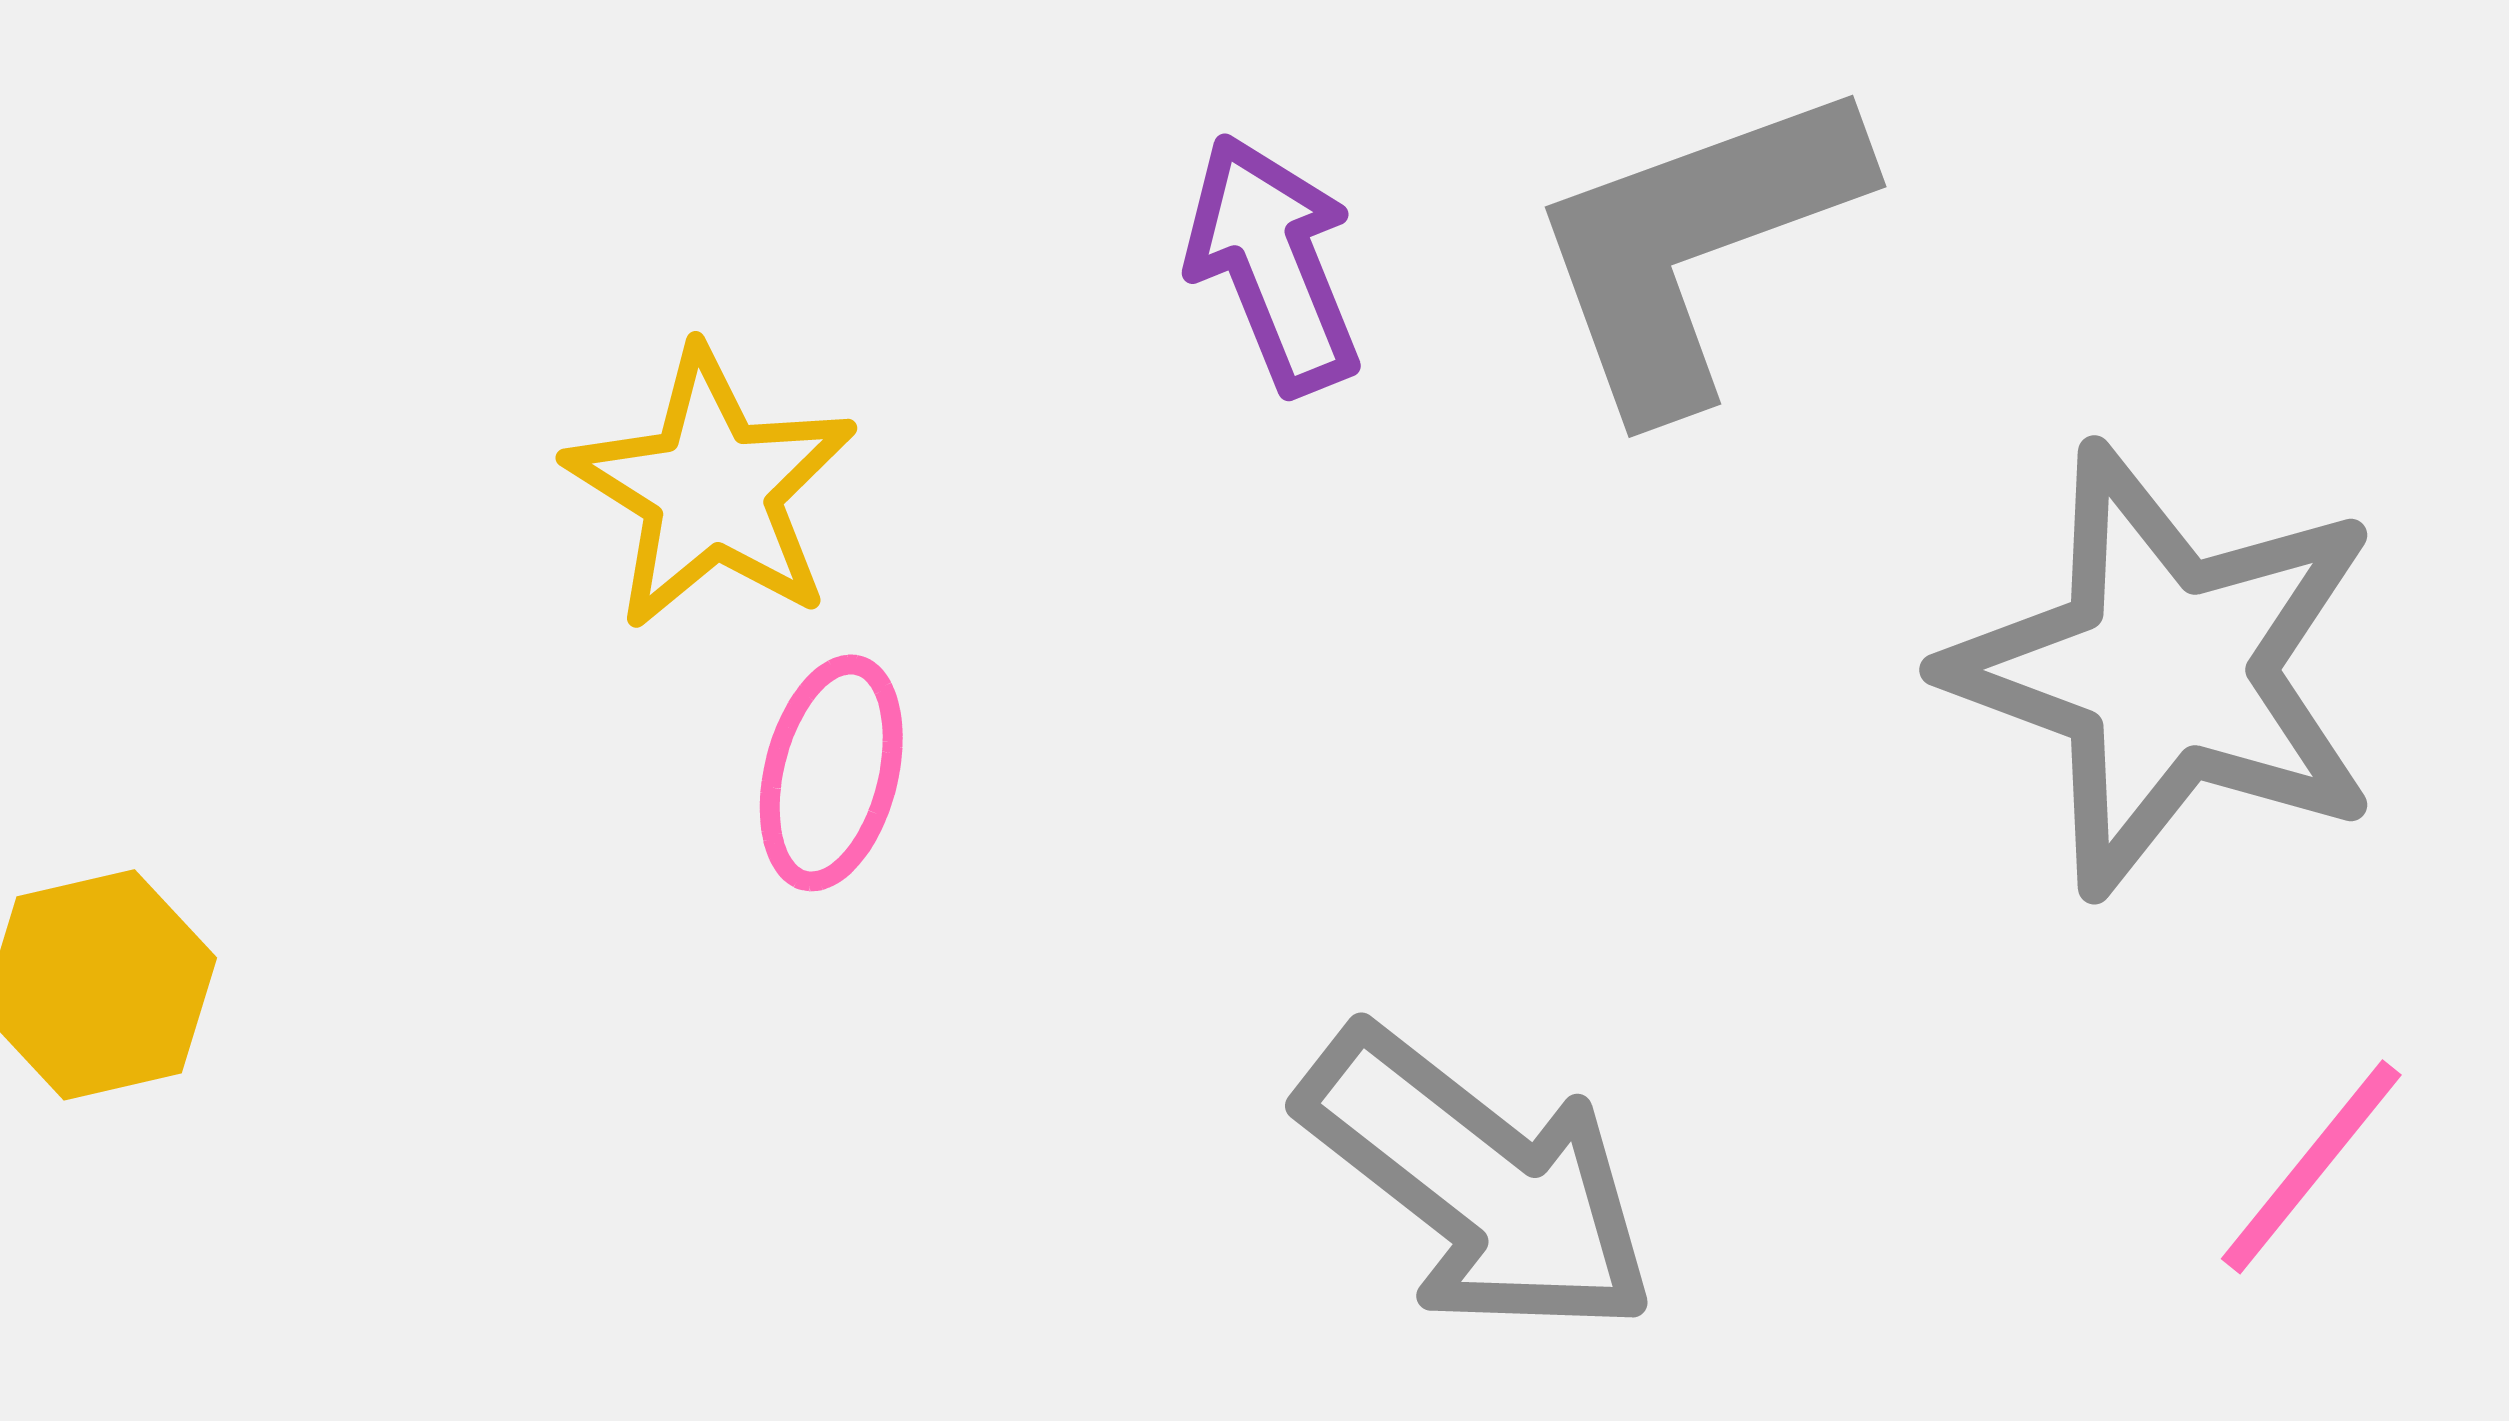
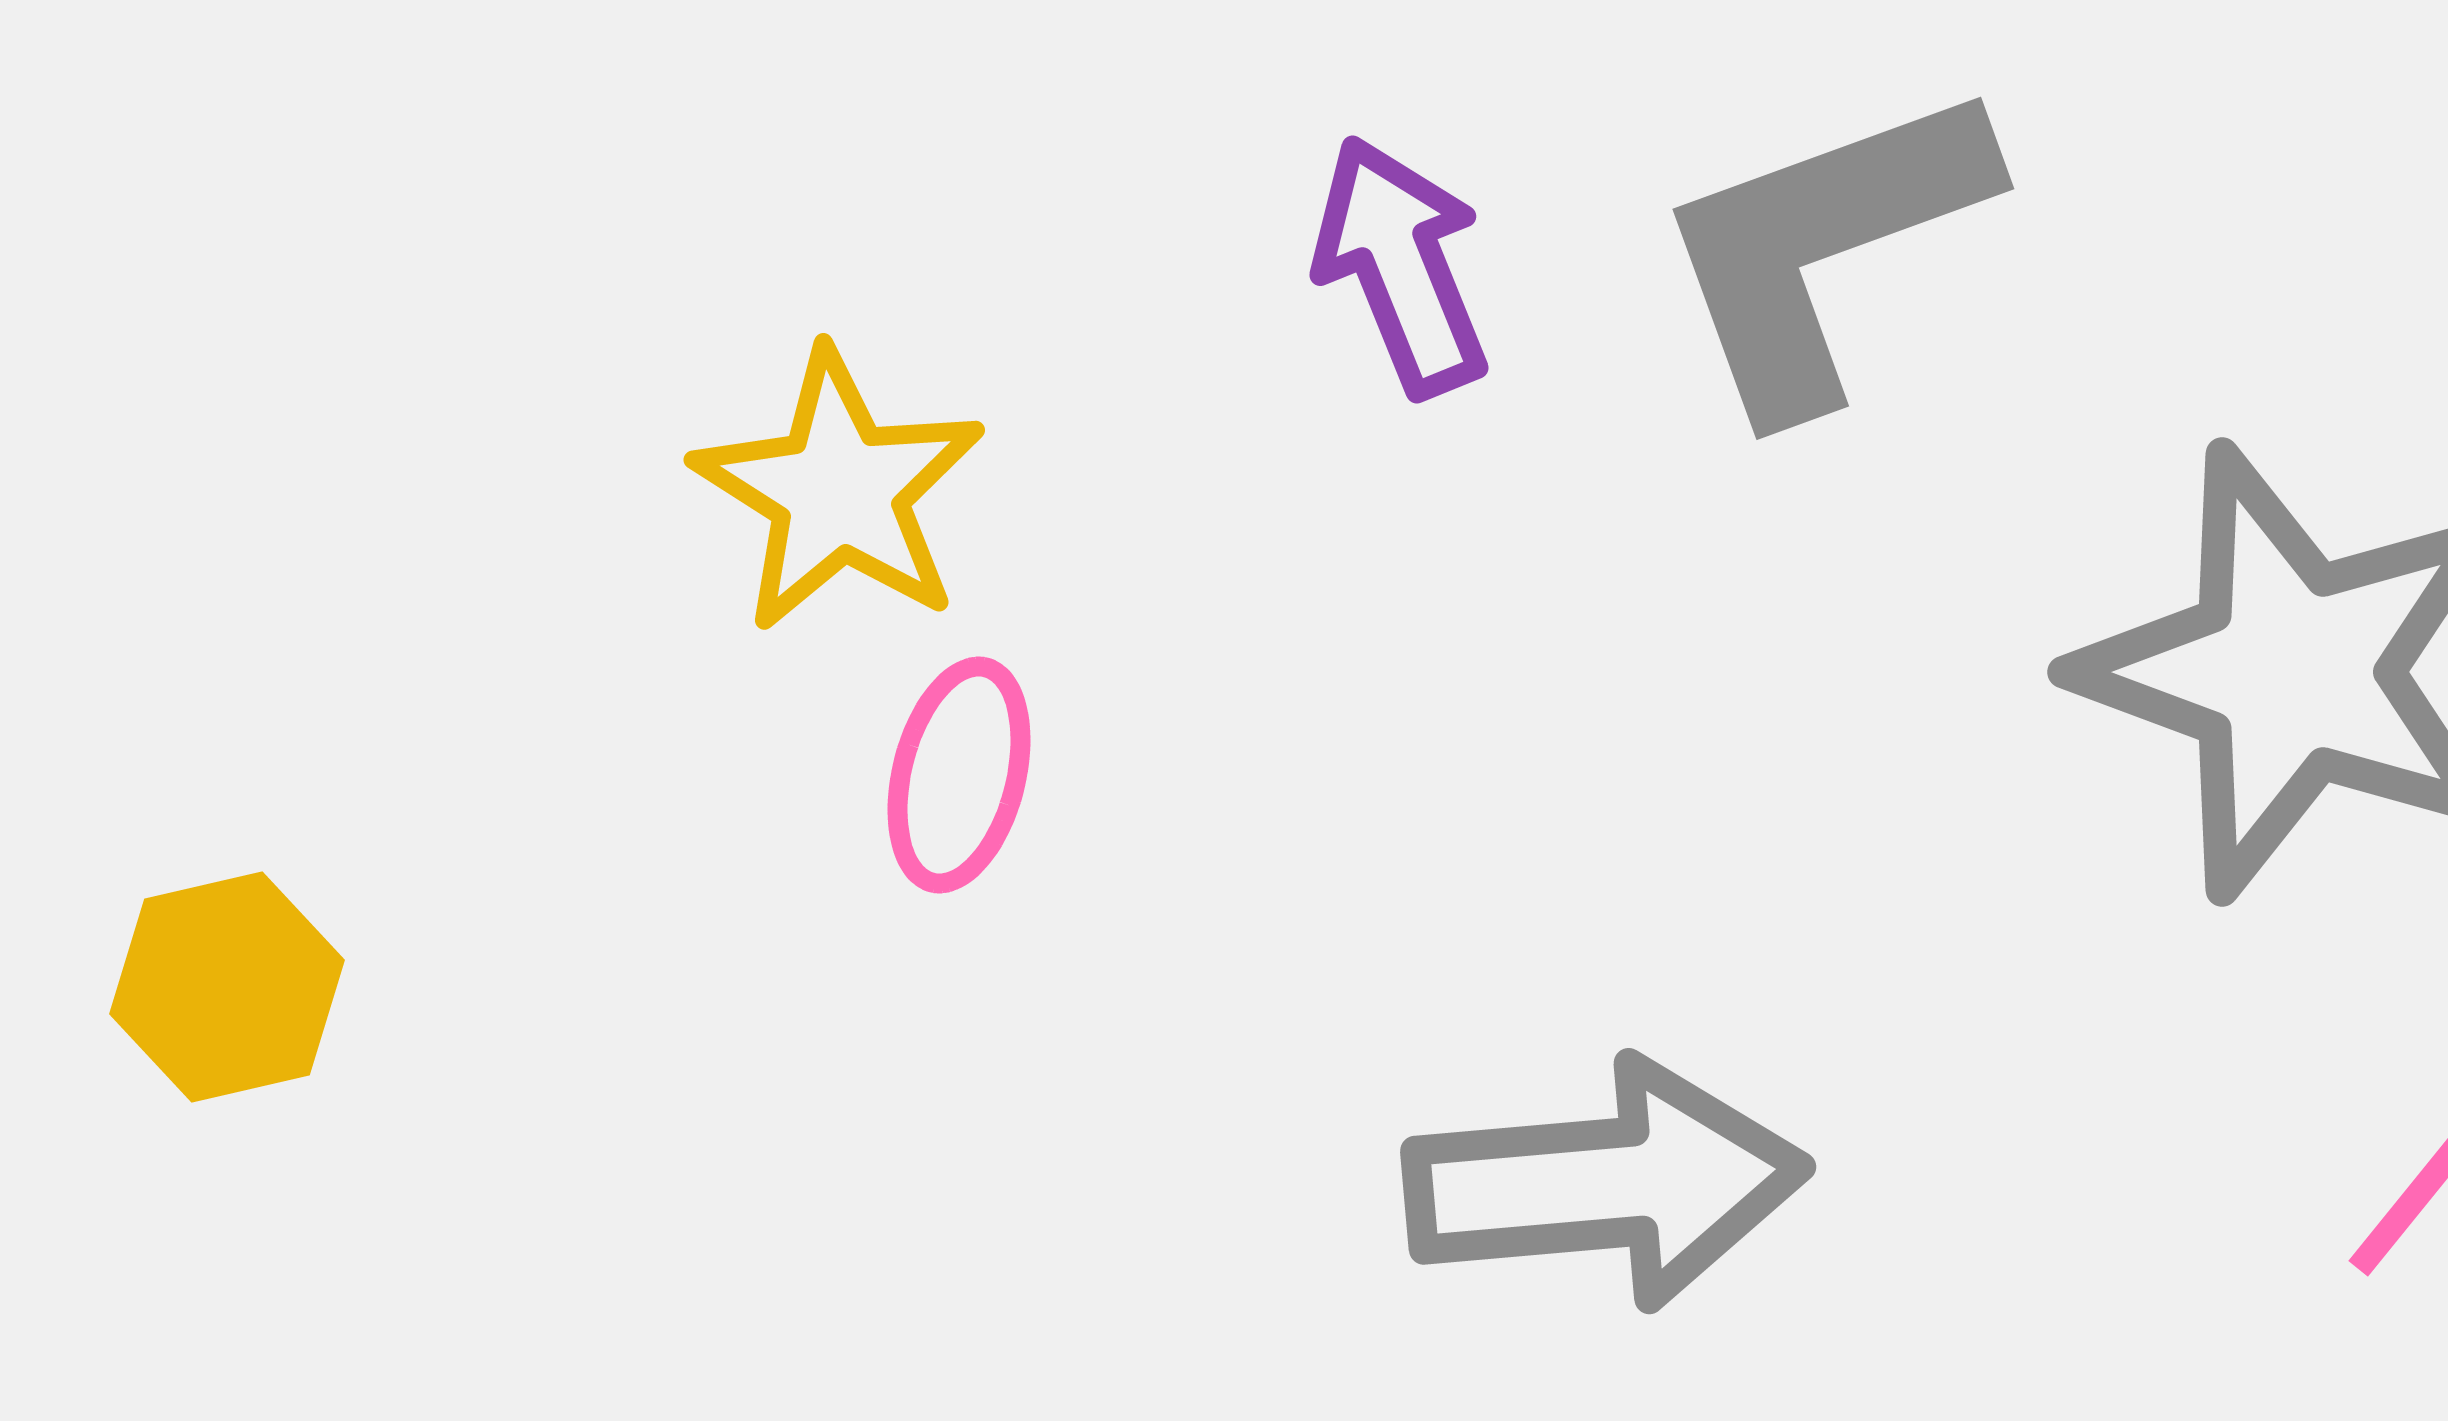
gray arrow: (1478, 1182) -> (1606, 1184), turned -43

